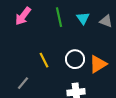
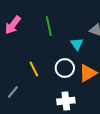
cyan triangle: (83, 18) -> (77, 44), moved

